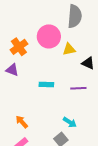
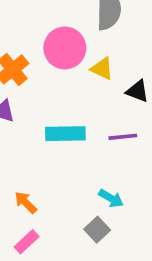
yellow triangle: (69, 49) -> (102, 69), turned 40
cyan rectangle: (46, 85) -> (65, 134), size x1.5

